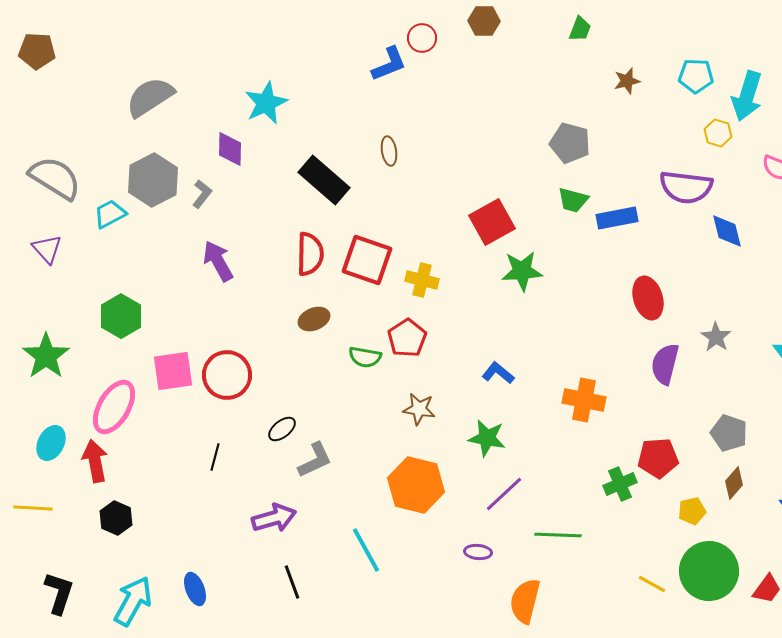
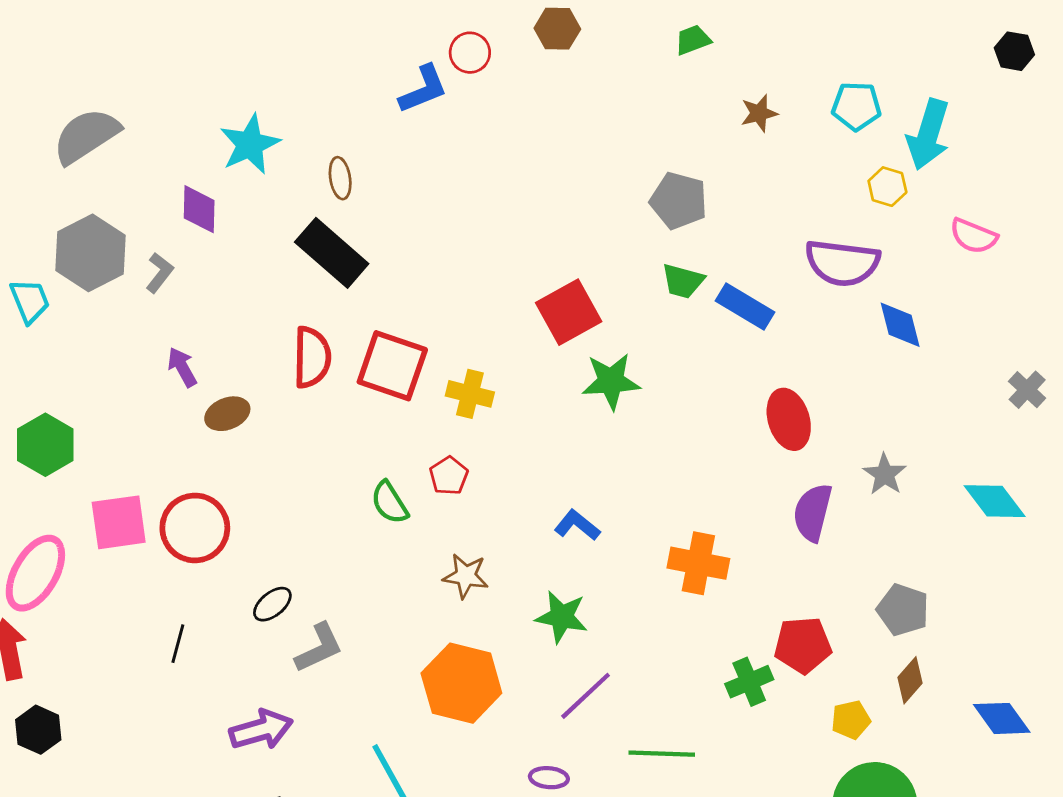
green trapezoid: (580, 29) -> (693, 40), turned -132
brown ellipse: (389, 151) -> (340, 178), moved
cyan trapezoid: (110, 214) -> (30, 301), turned 96
blue rectangle: (617, 218) -> (745, 307), turned 42
purple arrow: (218, 261) -> (182, 367), size x0.7
brown ellipse: (314, 319) -> (227, 414), moved
red pentagon: (407, 338) -> (449, 476), size x0.7
green semicircle: (365, 357) -> (389, 503), turned 48

